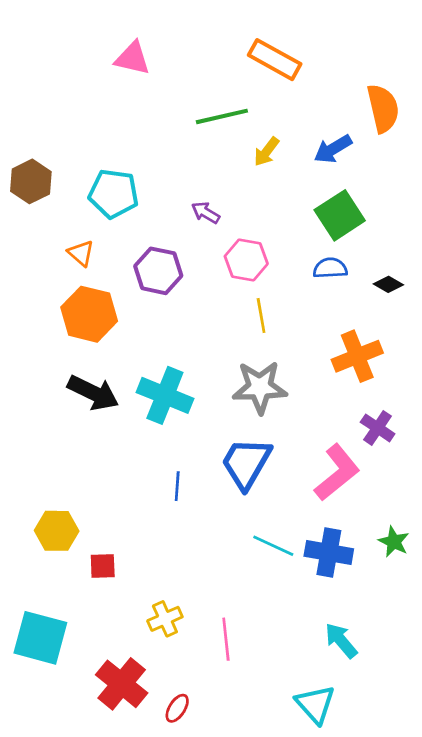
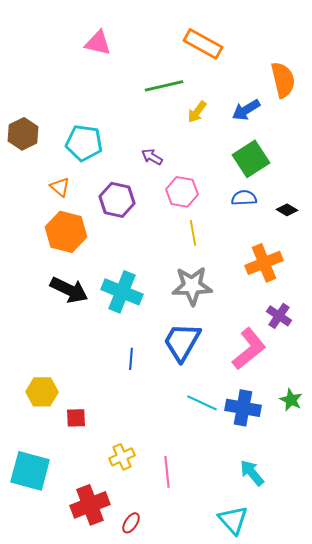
red cross: (122, 684) -> (90, 505), turned 30

